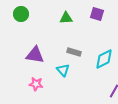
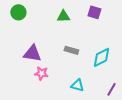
cyan triangle: (63, 70) -> (77, 85), moved, turned -32
pink star: (36, 84) -> (41, 73), moved

